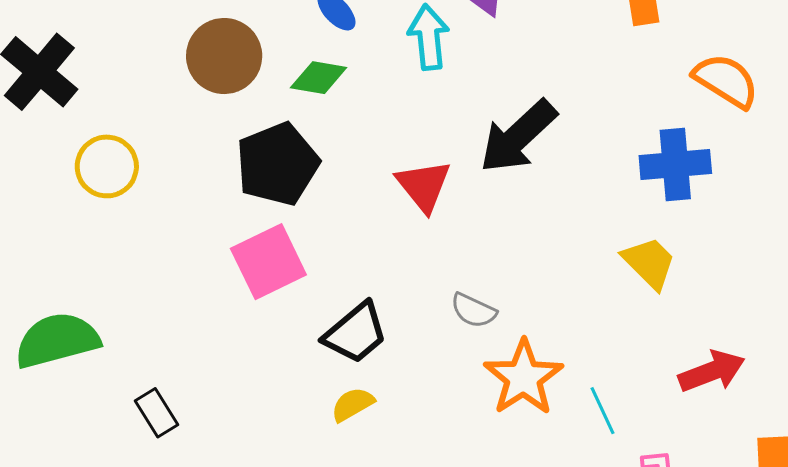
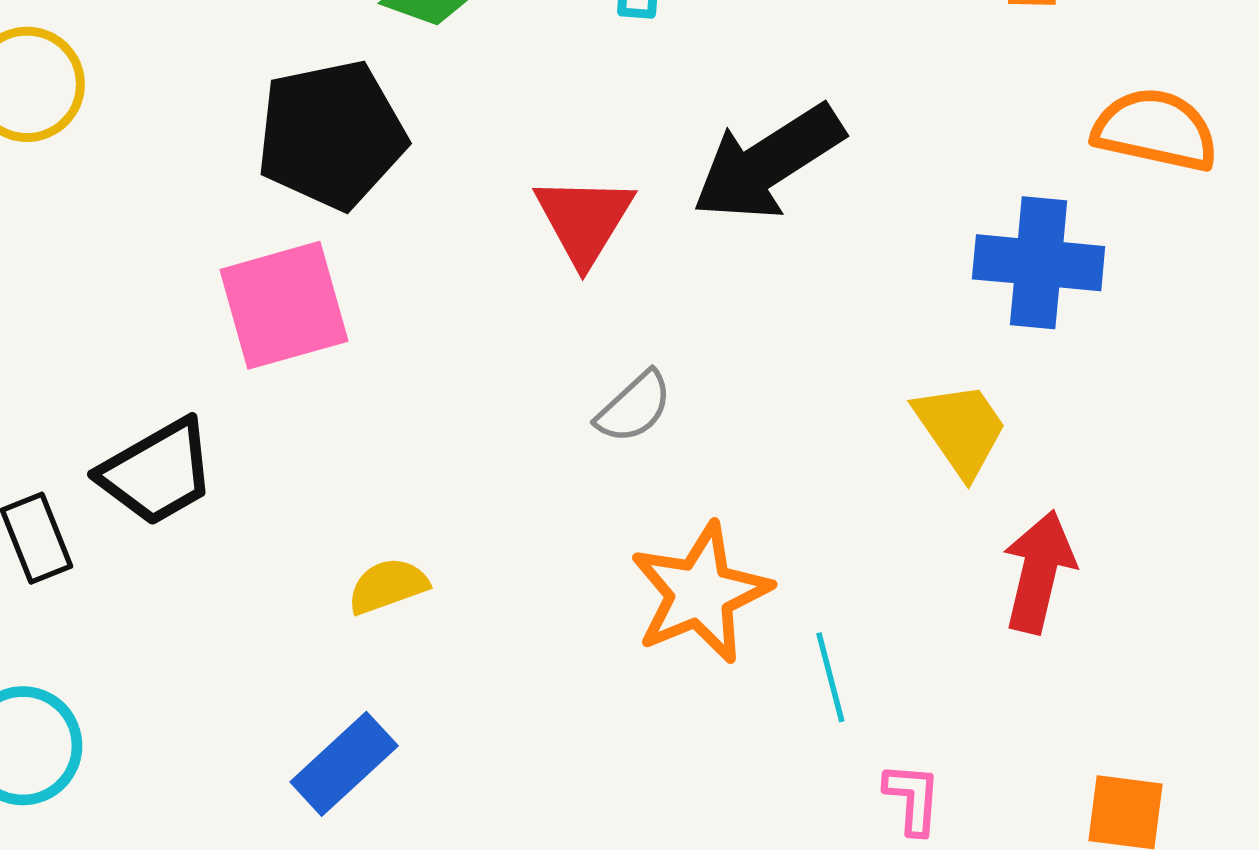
orange semicircle: (726, 81) -> (1155, 130), turned -30
gray semicircle: (473, 310) -> (634, 407), moved, turned -78
black trapezoid: (356, 333) -> (157, 472), moved
red arrow: (712, 371) -> (1039, 572), moved, turned -66

